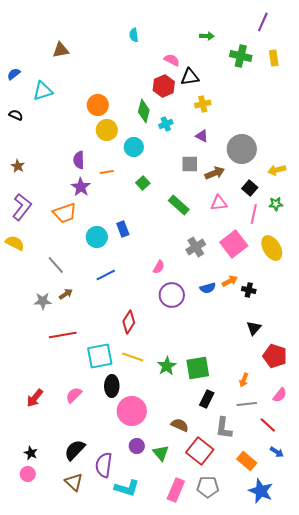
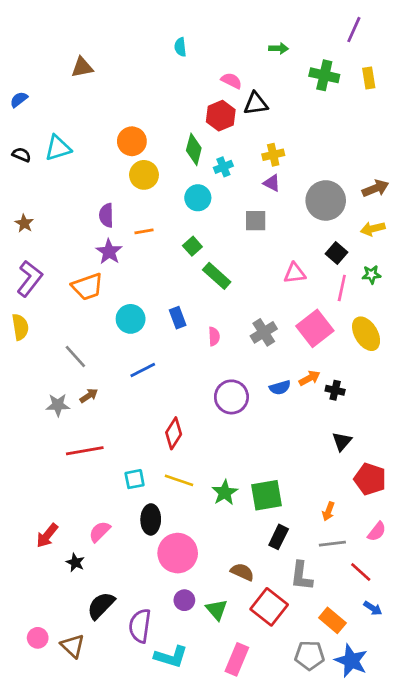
cyan triangle: (43, 91) -> (58, 148), moved
yellow cross: (203, 104) -> (273, 155), moved
cyan circle: (134, 147) -> (198, 198), moved
brown arrow: (215, 173) -> (375, 188), moved
green rectangle: (179, 205) -> (217, 276), moved
blue rectangle: (123, 229) -> (178, 318), moved
yellow semicircle: (15, 243) -> (20, 327), turned 54
pink semicircle: (159, 267) -> (214, 336), moved, turned -32
cyan square: (100, 356) -> (135, 479), size x0.6
black star: (31, 453) -> (75, 563), moved
brown triangle: (74, 482) -> (73, 646), moved
gray pentagon: (208, 487) -> (310, 655), moved

